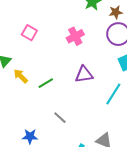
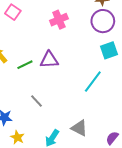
purple triangle: (84, 74) -> (49, 60), moved

